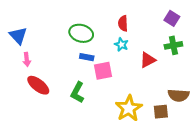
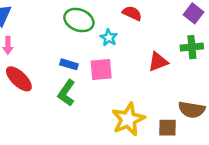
red semicircle: (123, 23) -> (132, 13), turned 112
cyan star: (121, 44) -> (109, 38), moved
blue rectangle: (87, 57) -> (69, 64), moved

